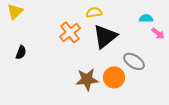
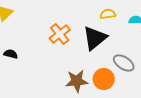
yellow semicircle: (94, 12) -> (108, 14), moved
black semicircle: (21, 52) -> (11, 54), turned -96

